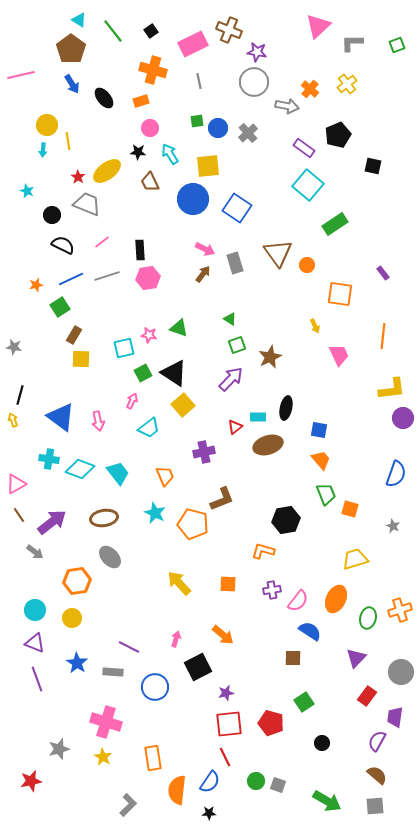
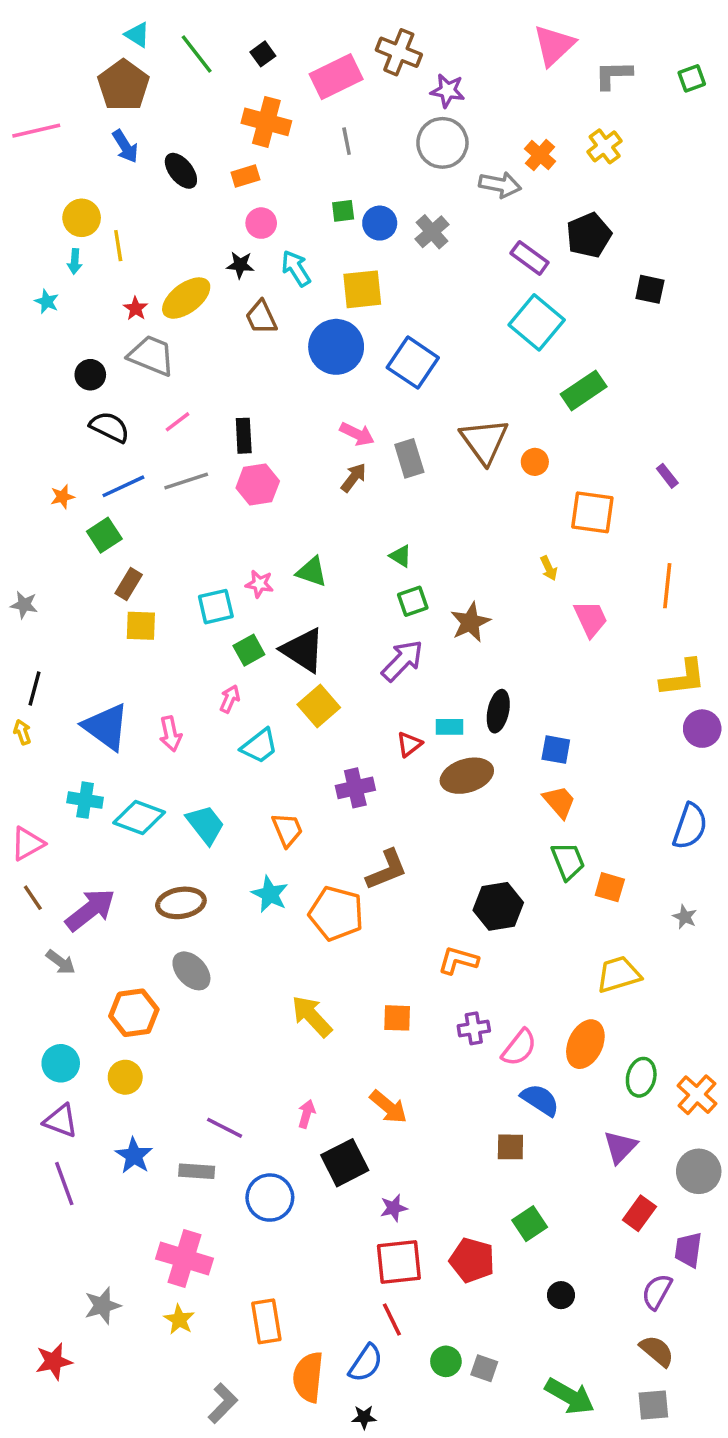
cyan star: (27, 191) -> (47, 302), moved
orange cross: (400, 610) -> (697, 1095), moved, turned -30

